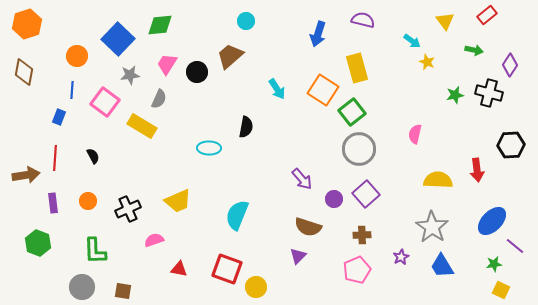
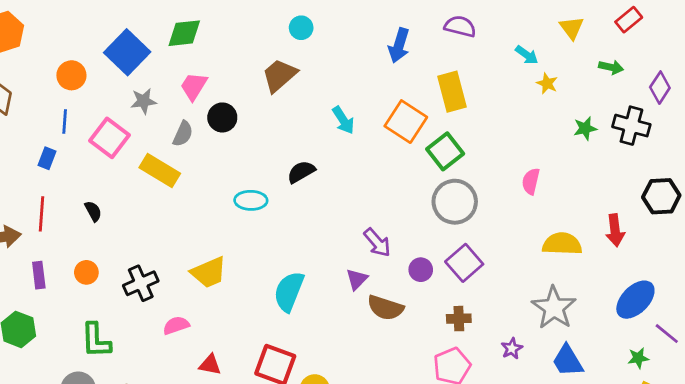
black circle: (197, 72) -> (222, 117), moved
black semicircle: (246, 127) -> (301, 172), turned -130
purple triangle: (298, 256) -> (357, 279), moved

